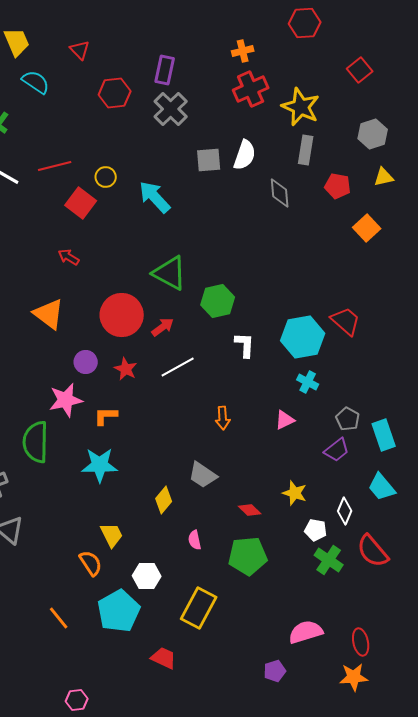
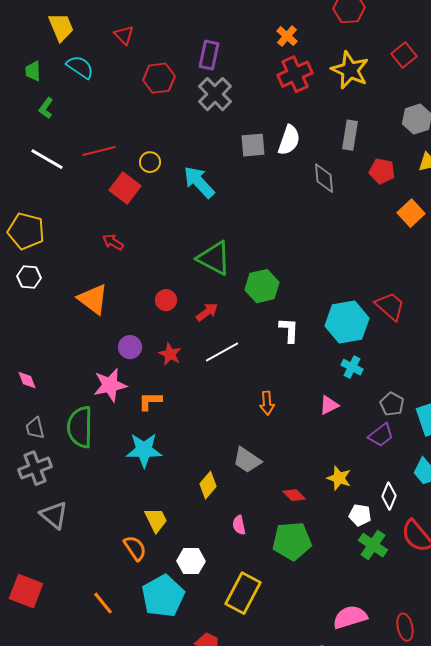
orange cross: (243, 51) -> (287, 36), turned -35
yellow star: (301, 107) -> (350, 70), moved
red circle: (122, 315) -> (166, 300), size x0.5

